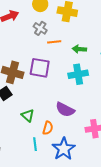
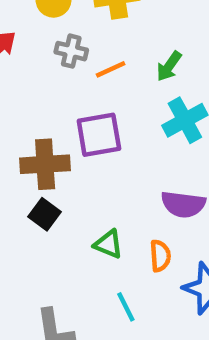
green arrow: (79, 49) -> (169, 66), turned -40
cyan line: (35, 144) -> (126, 307), moved

